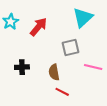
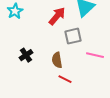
red arrow: (38, 27) -> (57, 16), moved
black cross: (22, 67) -> (26, 55), turned -32

